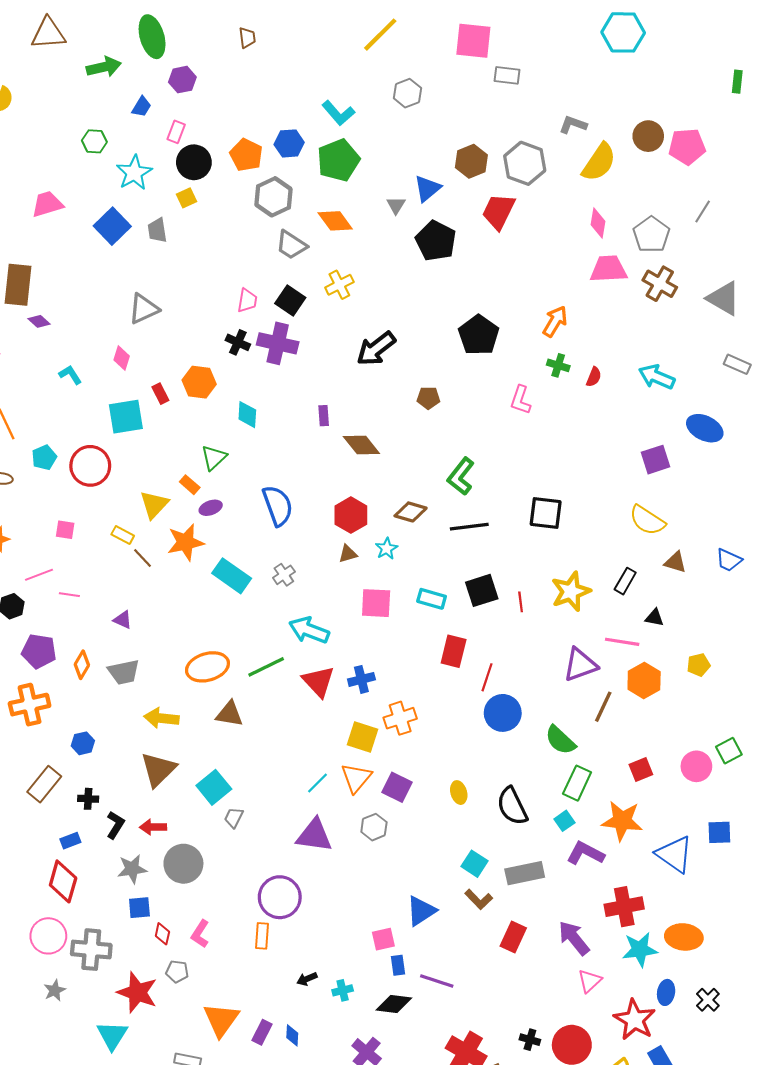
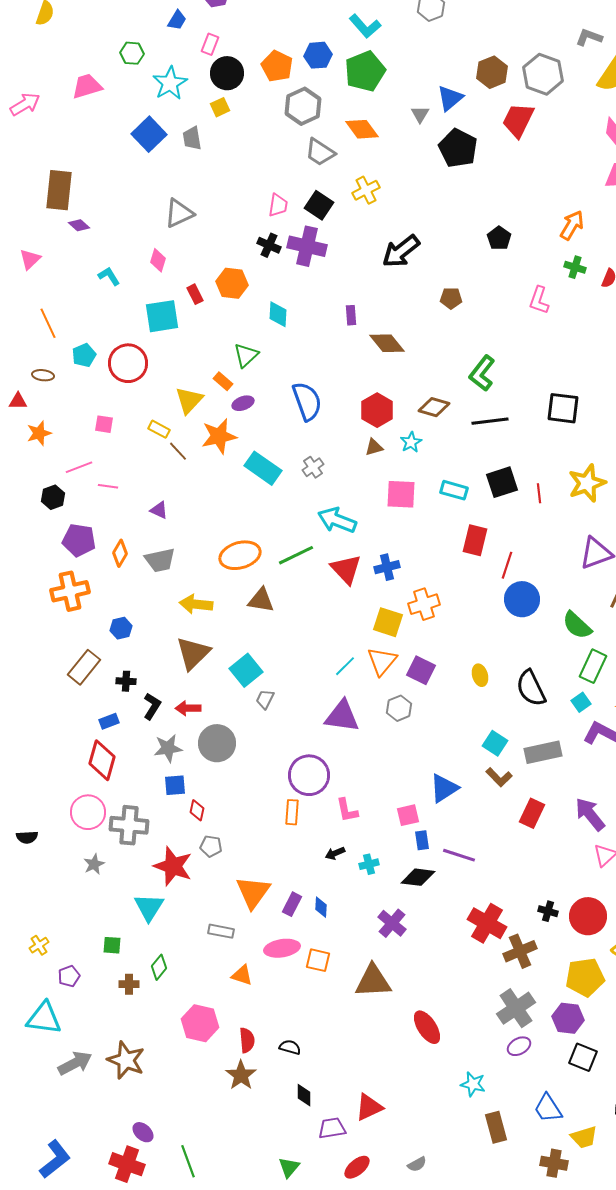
pink trapezoid: (47, 204) -> (87, 86), moved
black pentagon: (479, 335) -> (499, 238), size x0.6
pink L-shape: (200, 934) -> (347, 810), moved, turned -44

